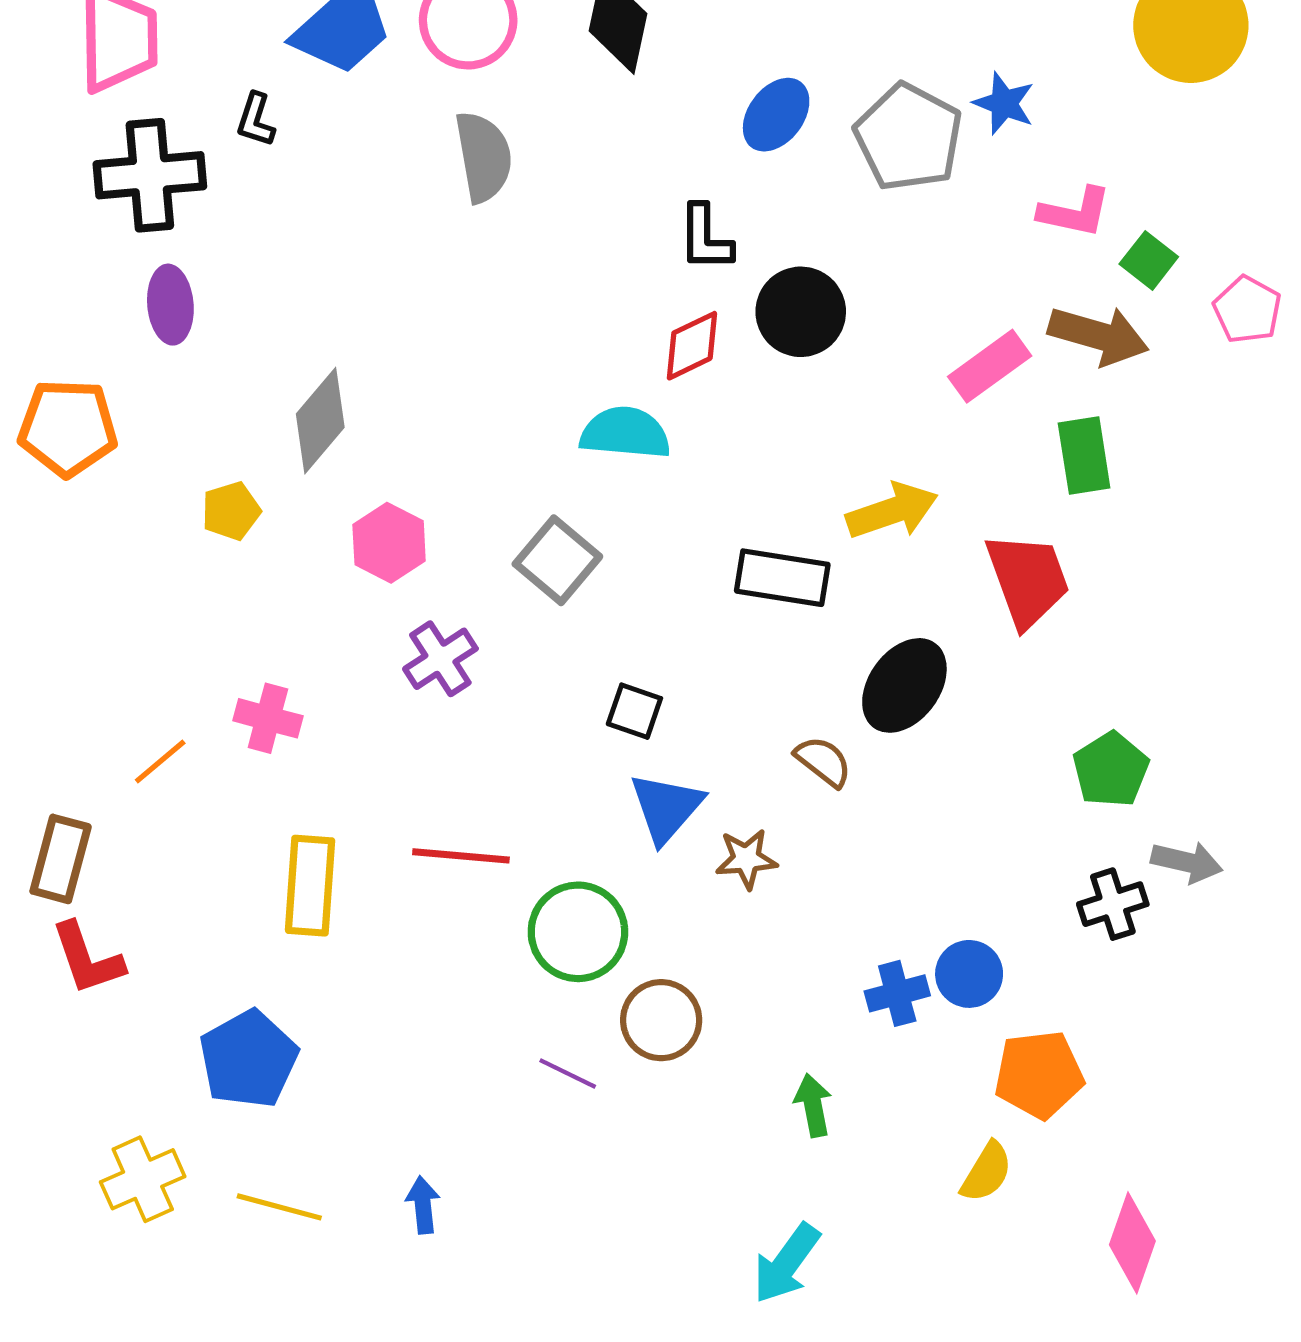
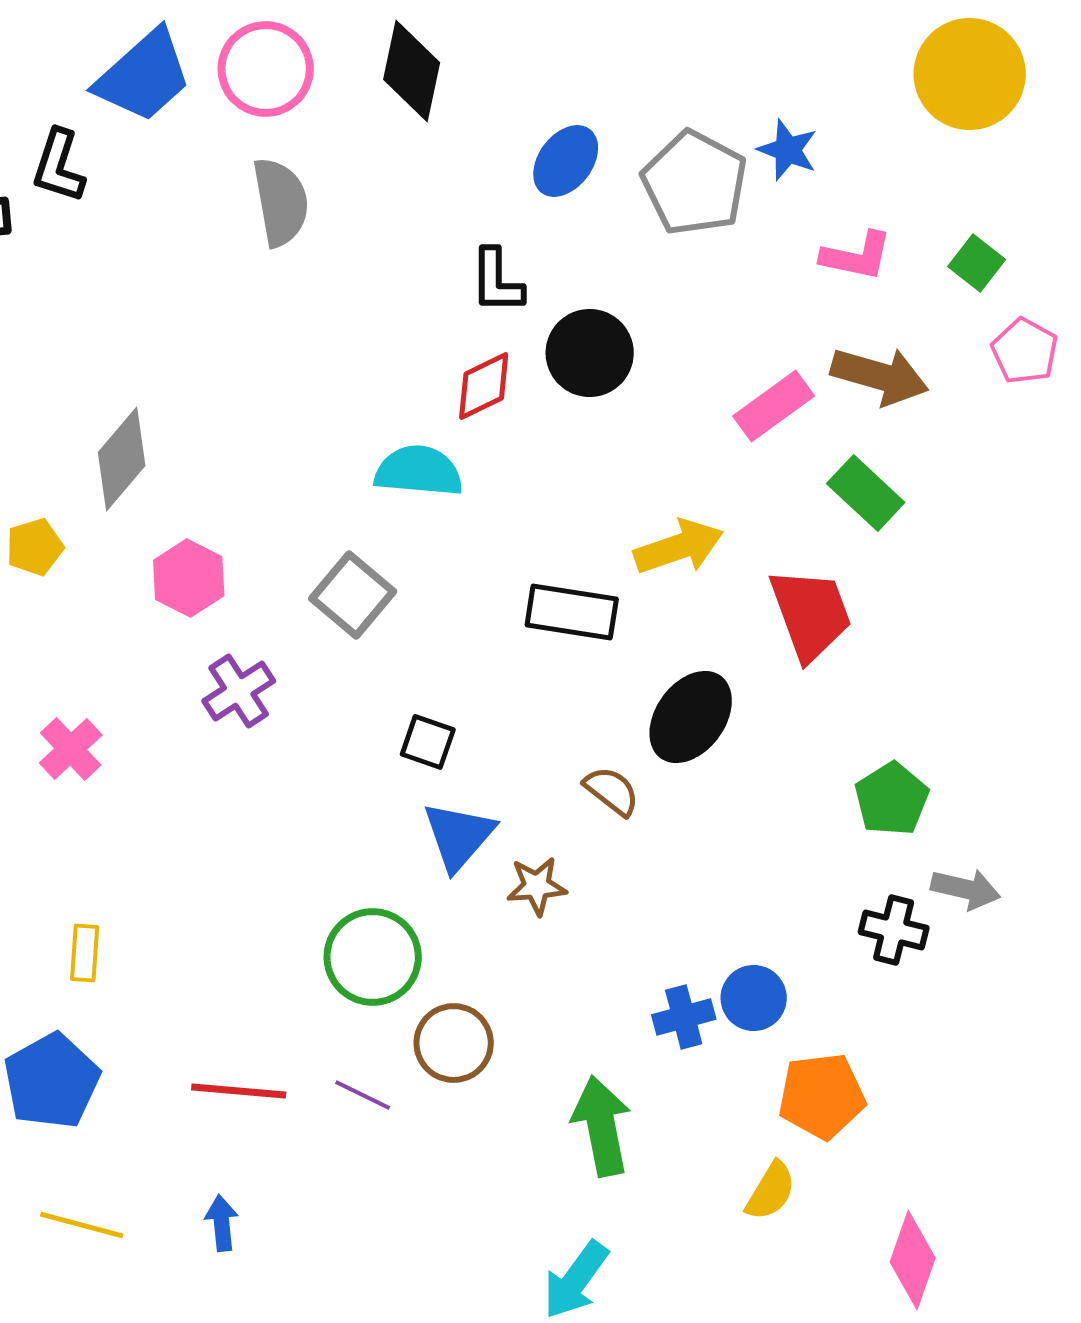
black L-shape: (256, 120) -> (59, 166), size x1.4
green square: (1149, 260) -> (977, 263), moved
green rectangle: (1084, 455) -> (866, 493), turned -38
pink cross: (268, 718) -> (71, 749), turned 32
red line: (461, 856) -> (239, 1091), moved
yellow rectangle: (310, 886) -> (85, 953), moved, size x0.6
black cross: (1113, 904) -> (894, 930), turned 32
green arrow: (813, 1105) -> (602, 1126), size x1.6

